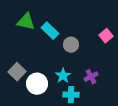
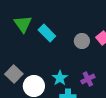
green triangle: (26, 22) -> (23, 24), turned 42
gray circle: (71, 45) -> (82, 41), moved

